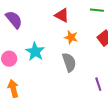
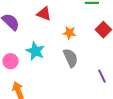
red triangle: (62, 15) -> (44, 14), moved

